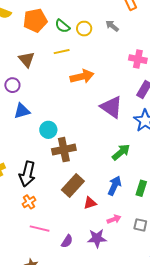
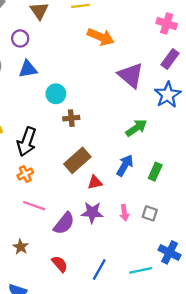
orange arrow: (82, 77) -> (101, 37), turned 30
brown cross: (64, 150) -> (71, 118), size x0.6
pink arrow: (114, 219) -> (124, 213), moved, turned 96
purple star: (97, 238) -> (92, 212), moved
purple semicircle: (67, 241) -> (64, 223), size x1.5

